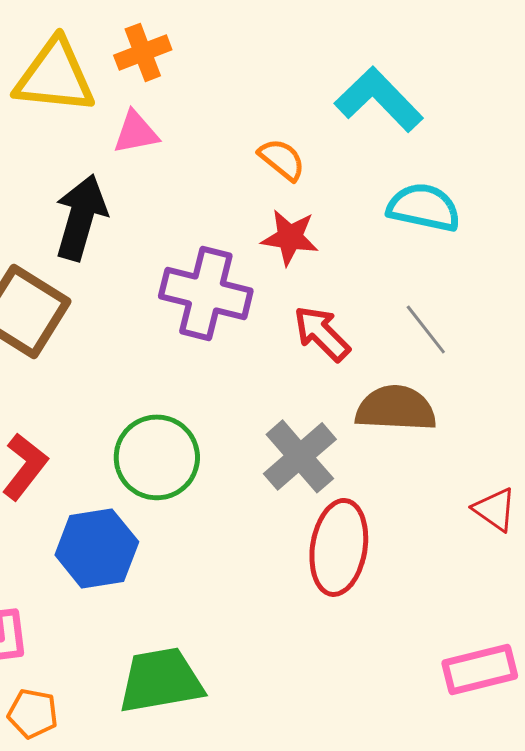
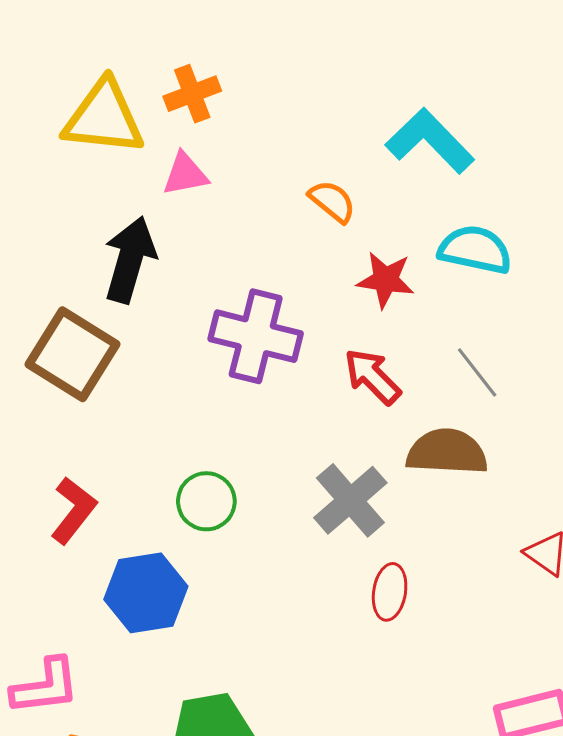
red star: (290, 237) -> (386, 280), moved
green circle: (157, 457) -> (206, 501), size x0.7
red ellipse: (339, 547) -> (390, 592), size x0.6

